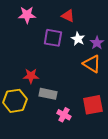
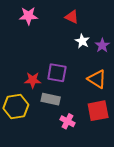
purple square: (53, 38) -> (57, 73), moved
orange triangle: (92, 64) -> (97, 79), moved

